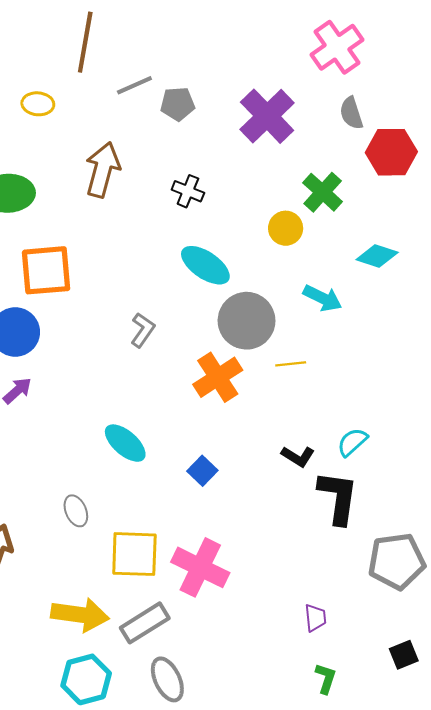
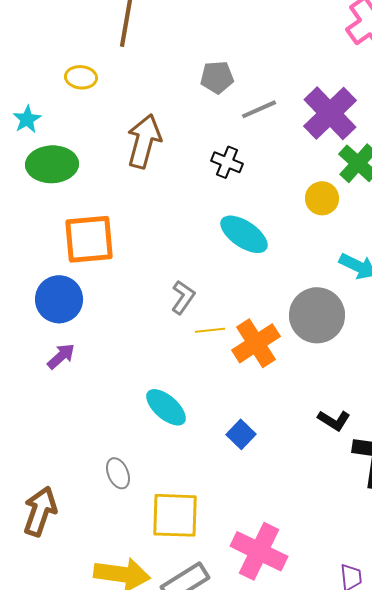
gray line: (134, 85) -> (259, 109), moved
purple cross: (267, 116) -> (330, 113), moved
gray circle: (247, 321) -> (317, 315), moved
yellow line: (291, 364) -> (210, 330), moved
pink cross: (200, 567) -> (259, 551), moved

